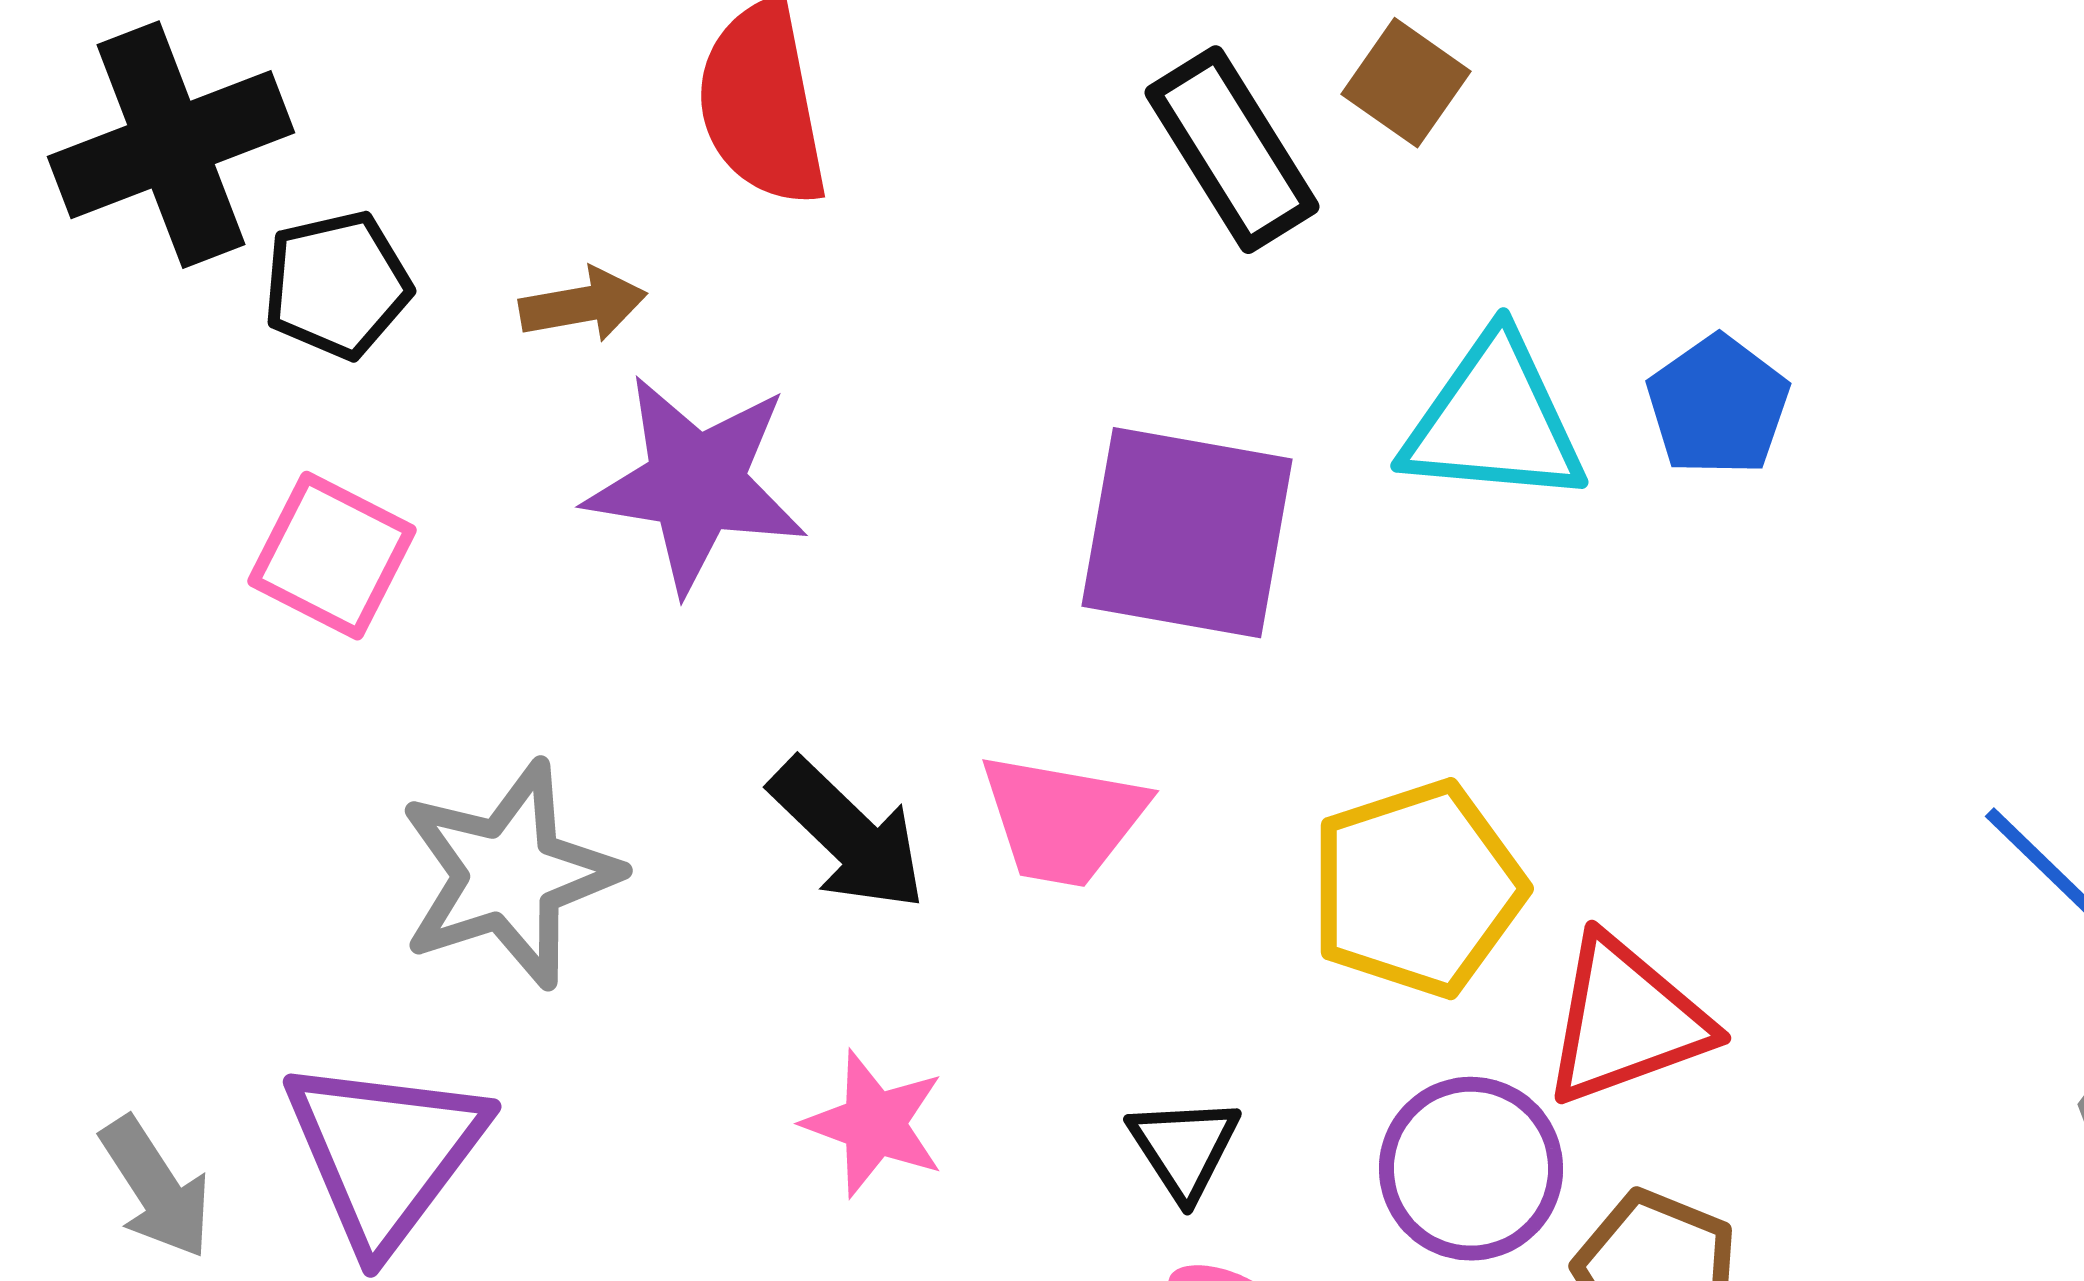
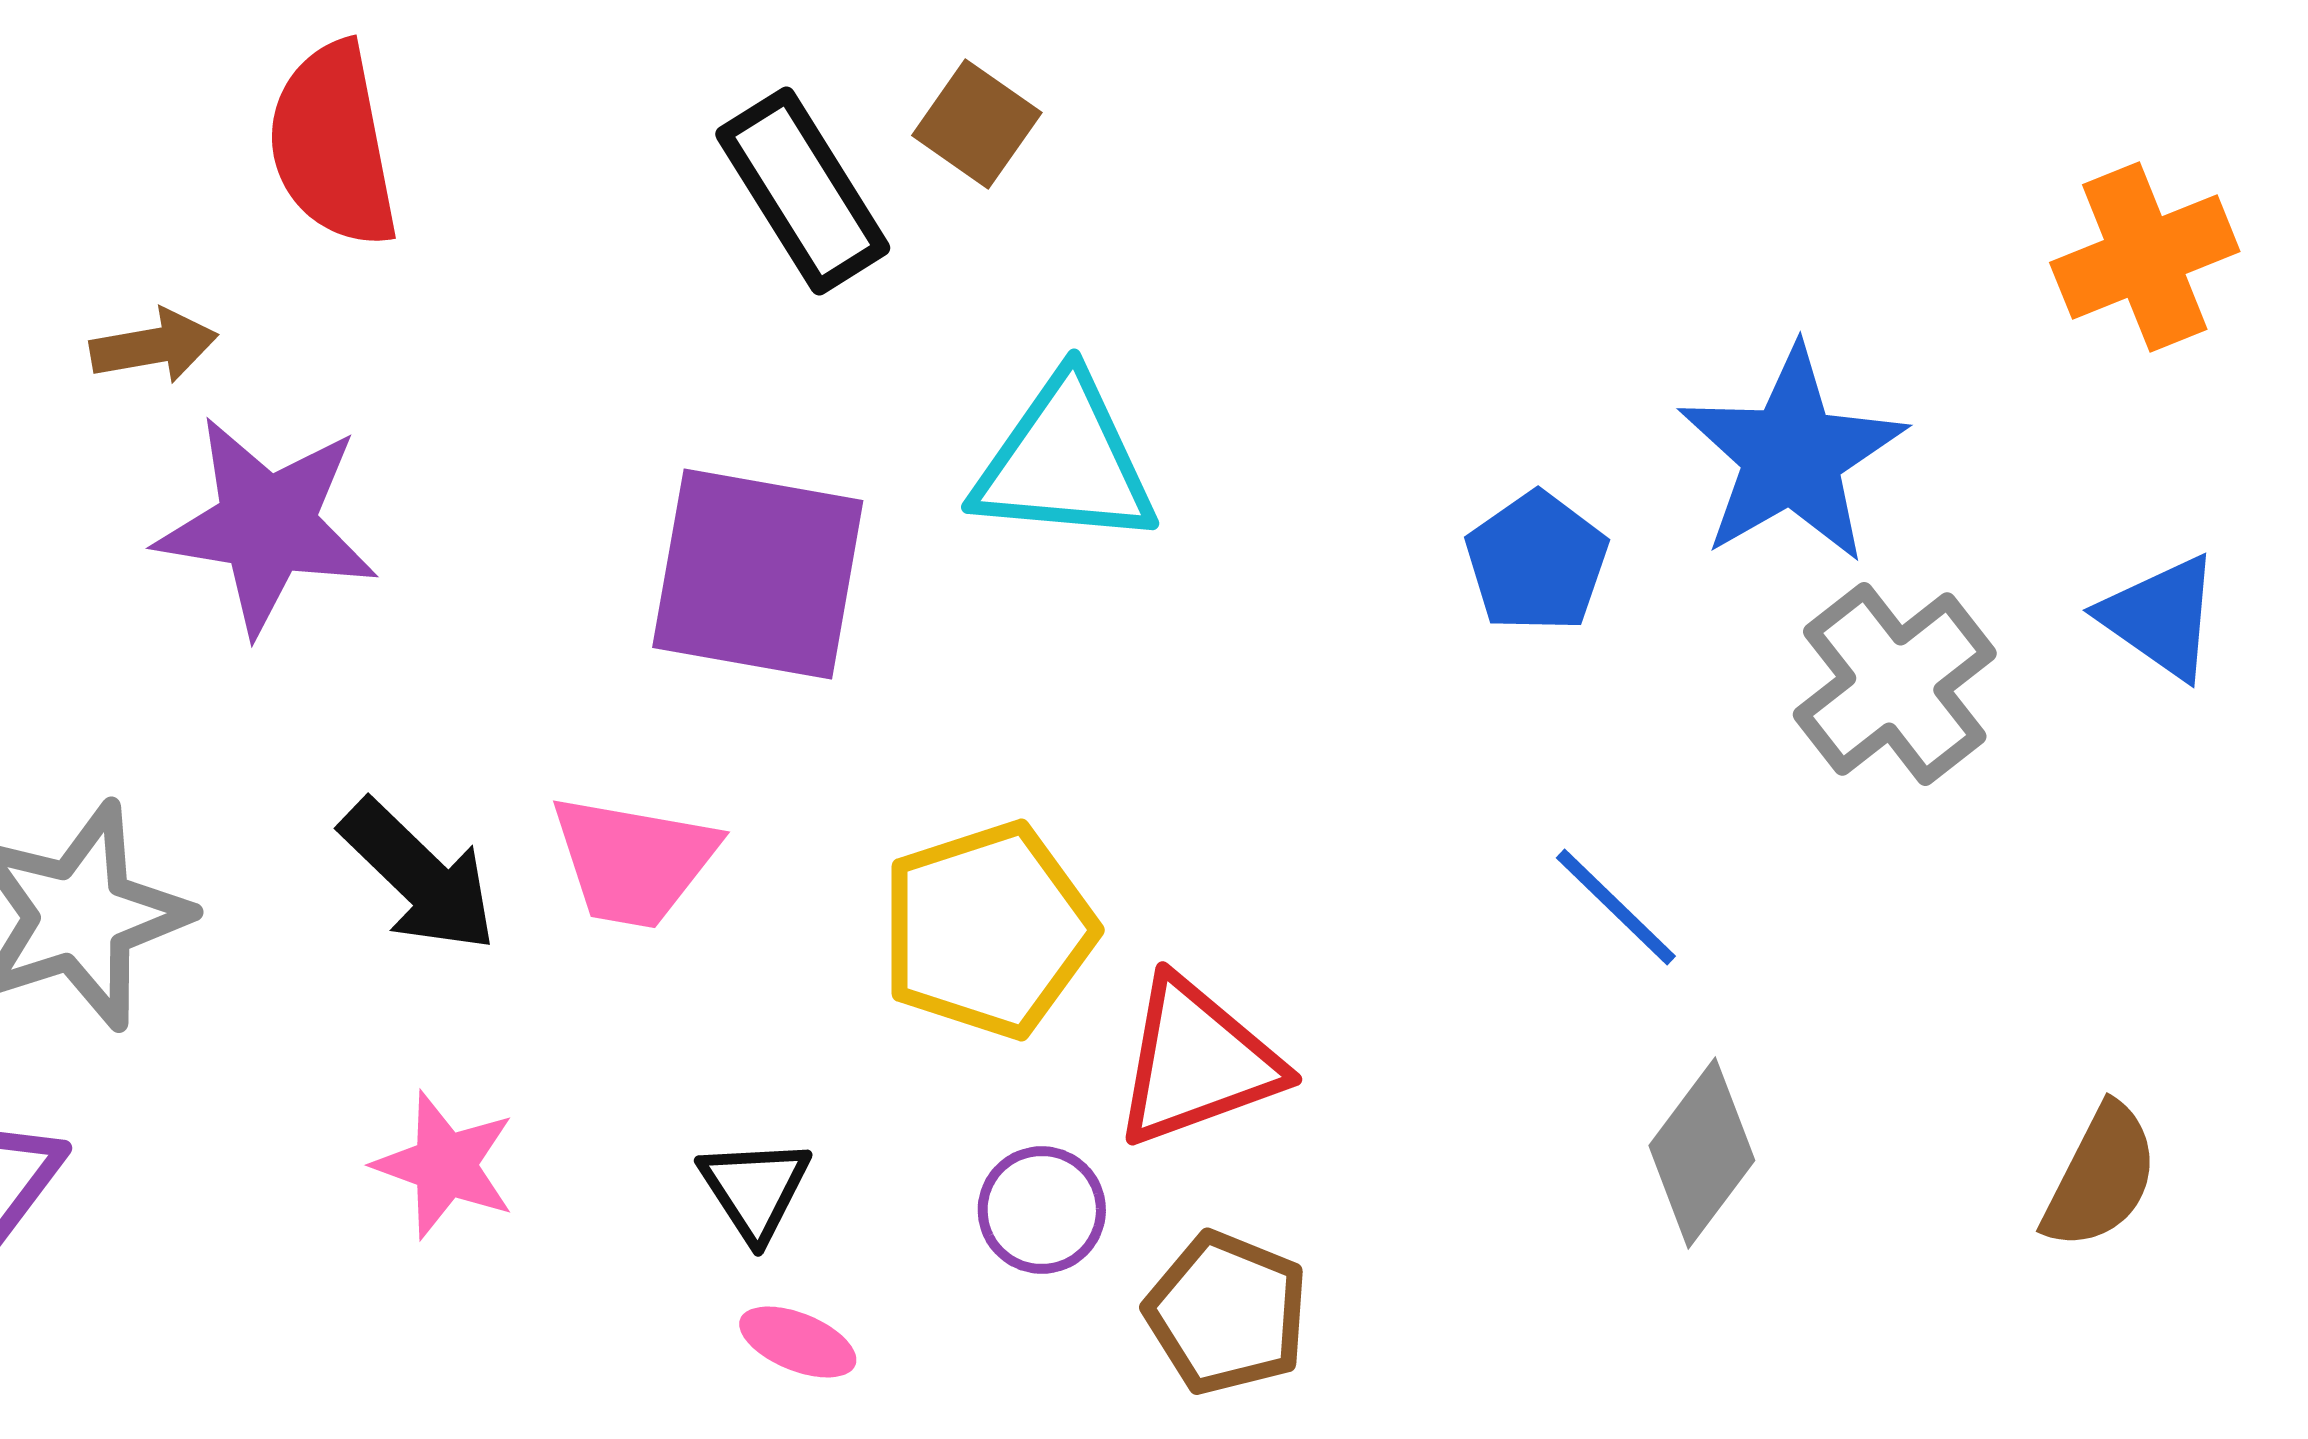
blue pentagon: (1718, 406) -> (1537, 562), moved
purple circle: (1471, 1169) -> (1042, 1210), size x0.7

